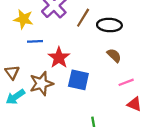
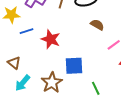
blue square: (78, 80) -> (74, 66), moved
brown star: (41, 84) -> (52, 82), moved

